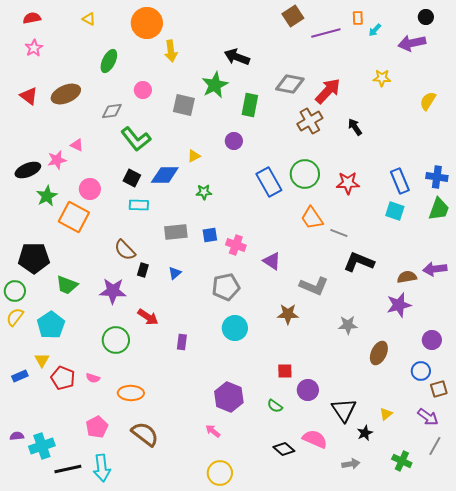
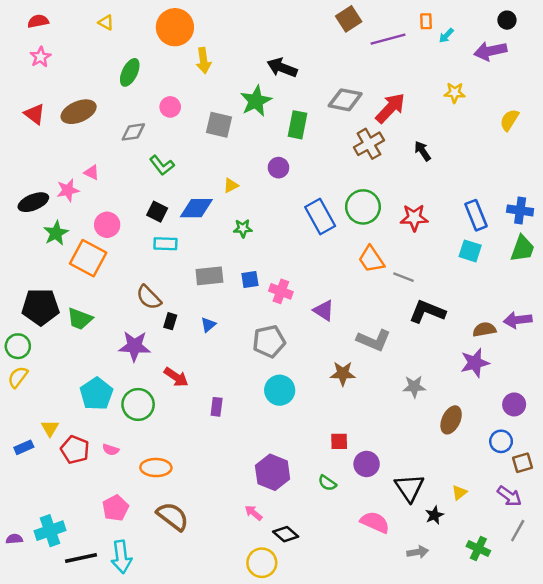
green L-shape: (136, 139) -> (162, 165), size x0.7
green trapezoid: (67, 285) -> (80, 319), moved
cyan pentagon: (51, 325) -> (96, 394), moved
purple semicircle: (17, 436) -> (14, 539), moved
black diamond: (284, 449) -> (286, 534), moved

